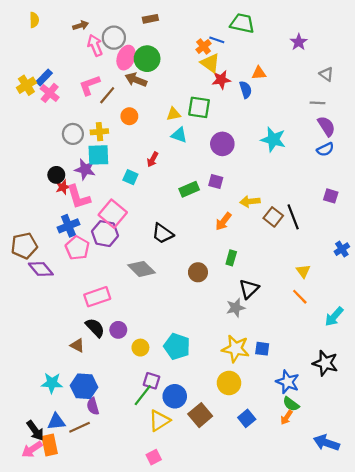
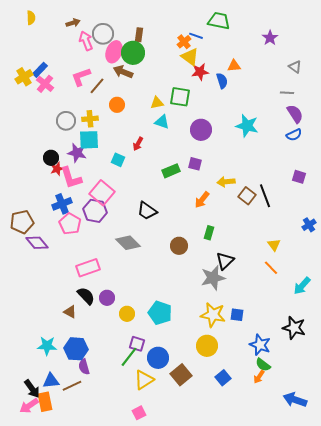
brown rectangle: (150, 19) -> (139, 35), moved, turned -72
gray star: (236, 308) -> (213, 278), size x1.4

